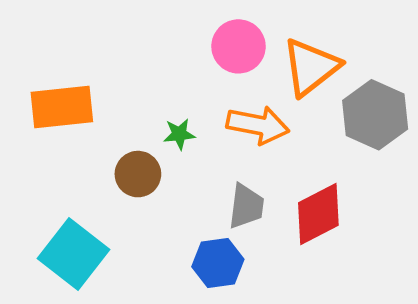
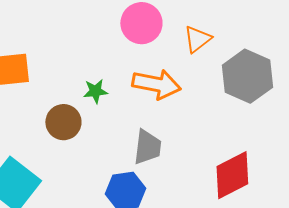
orange triangle: (311, 67) -> (197, 39), size x0.6
red diamond: (318, 214) -> (232, 175), moved

